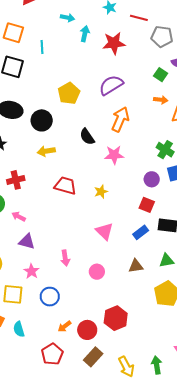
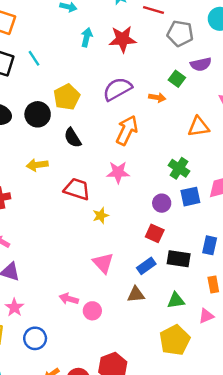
cyan arrow: (85, 34) -> (87, 37), moved
cyan line: (42, 47) -> (34, 58), moved, turned -32
orange arrow: (161, 100) -> (157, 97), moved
black circle: (42, 120) -> (38, 114), moved
black semicircle: (87, 137) -> (73, 138), moved
red trapezoid: (65, 186) -> (77, 189), moved
pink arrow: (65, 258) -> (69, 299), moved, turned 112
brown triangle: (136, 266) -> (136, 294), moved

